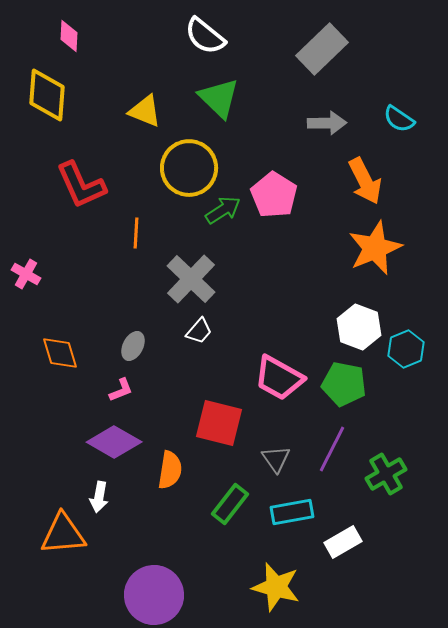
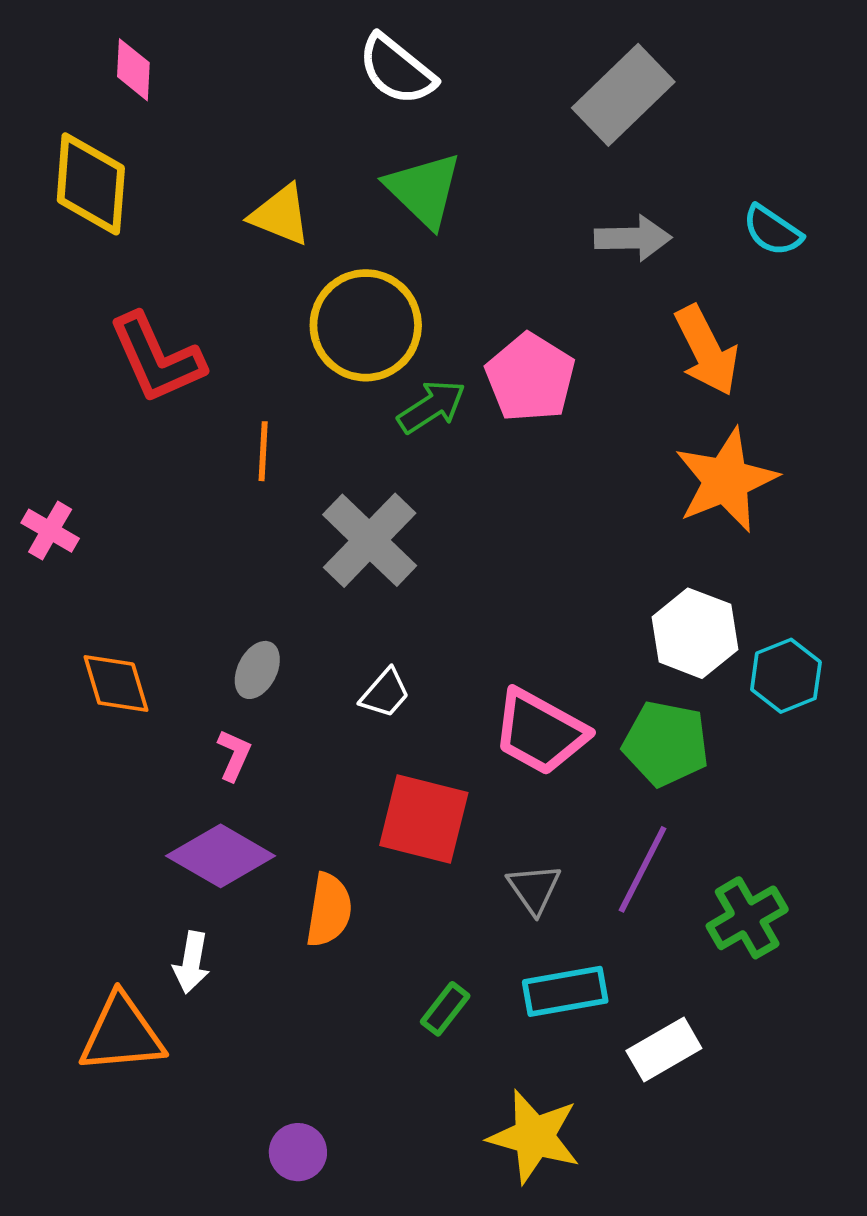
white trapezoid: (199, 331) -> (385, 693), moved
pink L-shape: (121, 390) -> (234, 755), turned -44
green rectangle: (230, 504) -> (445, 1009), moved, size x0.7
purple circle: (154, 595) -> (298, 1152), size x0.5

